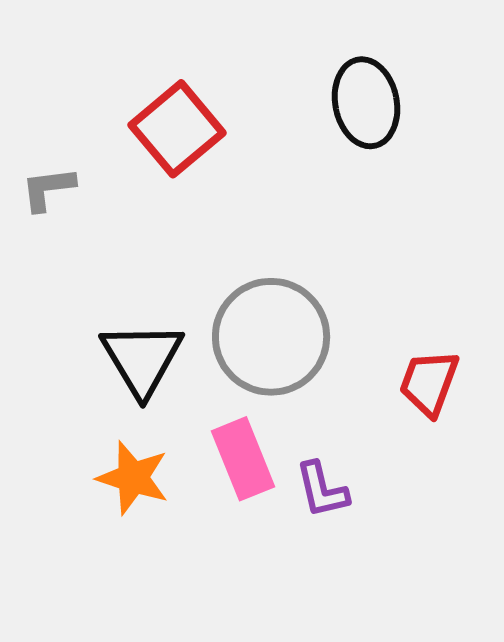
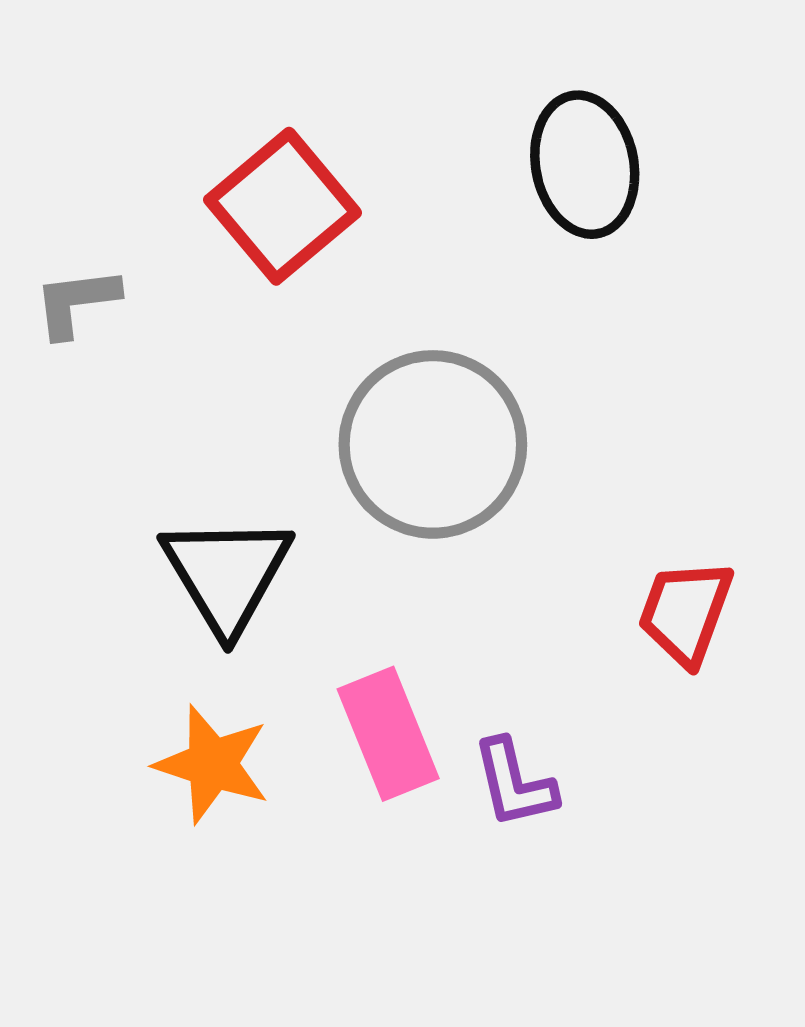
gray circle: (271, 337) -> (433, 444), moved

